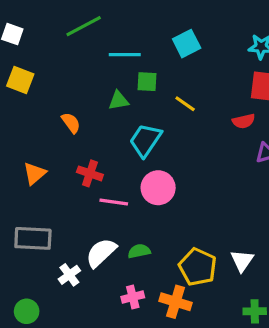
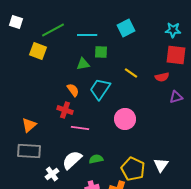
green line: (84, 26) -> (53, 30), moved
yellow square: (20, 80) -> (38, 51), moved
yellow line: (185, 104) -> (131, 73), moved
orange semicircle: (71, 123) -> (73, 90), moved
orange triangle: (35, 173) -> (29, 125), moved
pink circle: (158, 188) -> (125, 119), moved

